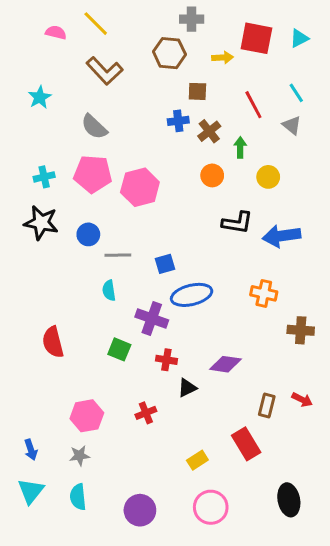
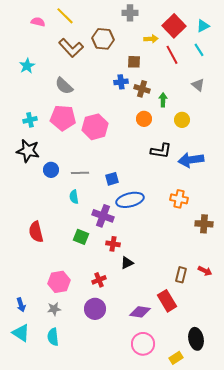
red square: (256, 38) -> (174, 26), turned 35
brown hexagon: (169, 53) -> (103, 39), moved
cyan line: (296, 93) -> (199, 50), moved
red line: (253, 105) -> (172, 55), moved
brown cross: (209, 131) -> (142, 89), turned -35
blue circle: (88, 234) -> (51, 170), moved
purple diamond: (225, 364) -> (140, 312), moved
yellow rectangle: (197, 460) -> (176, 358), moved
cyan triangle: (31, 491) -> (21, 333), turned -36
purple circle: (140, 510) -> (95, 309), moved

